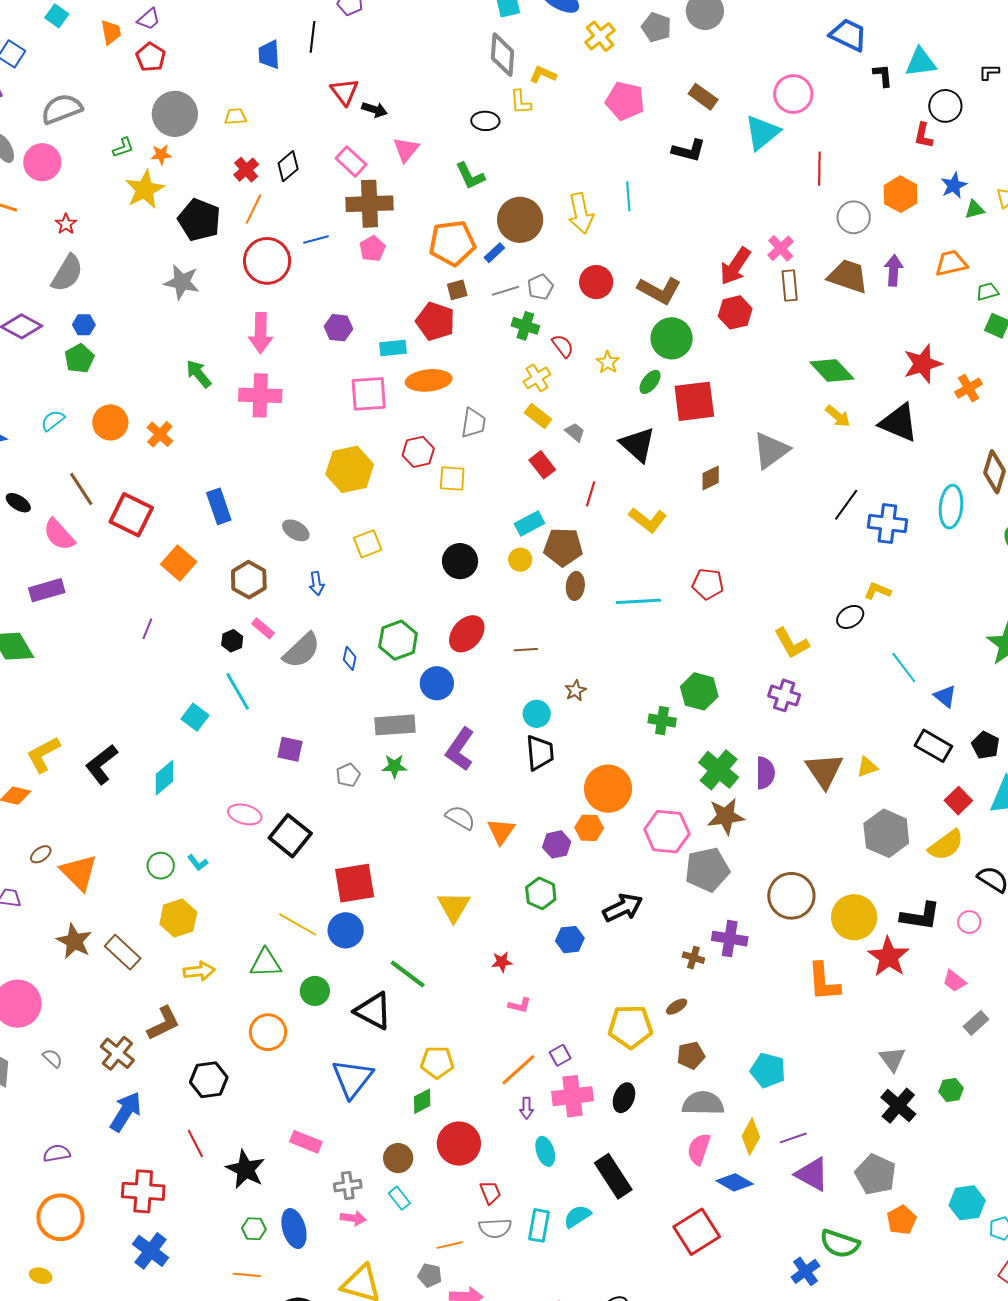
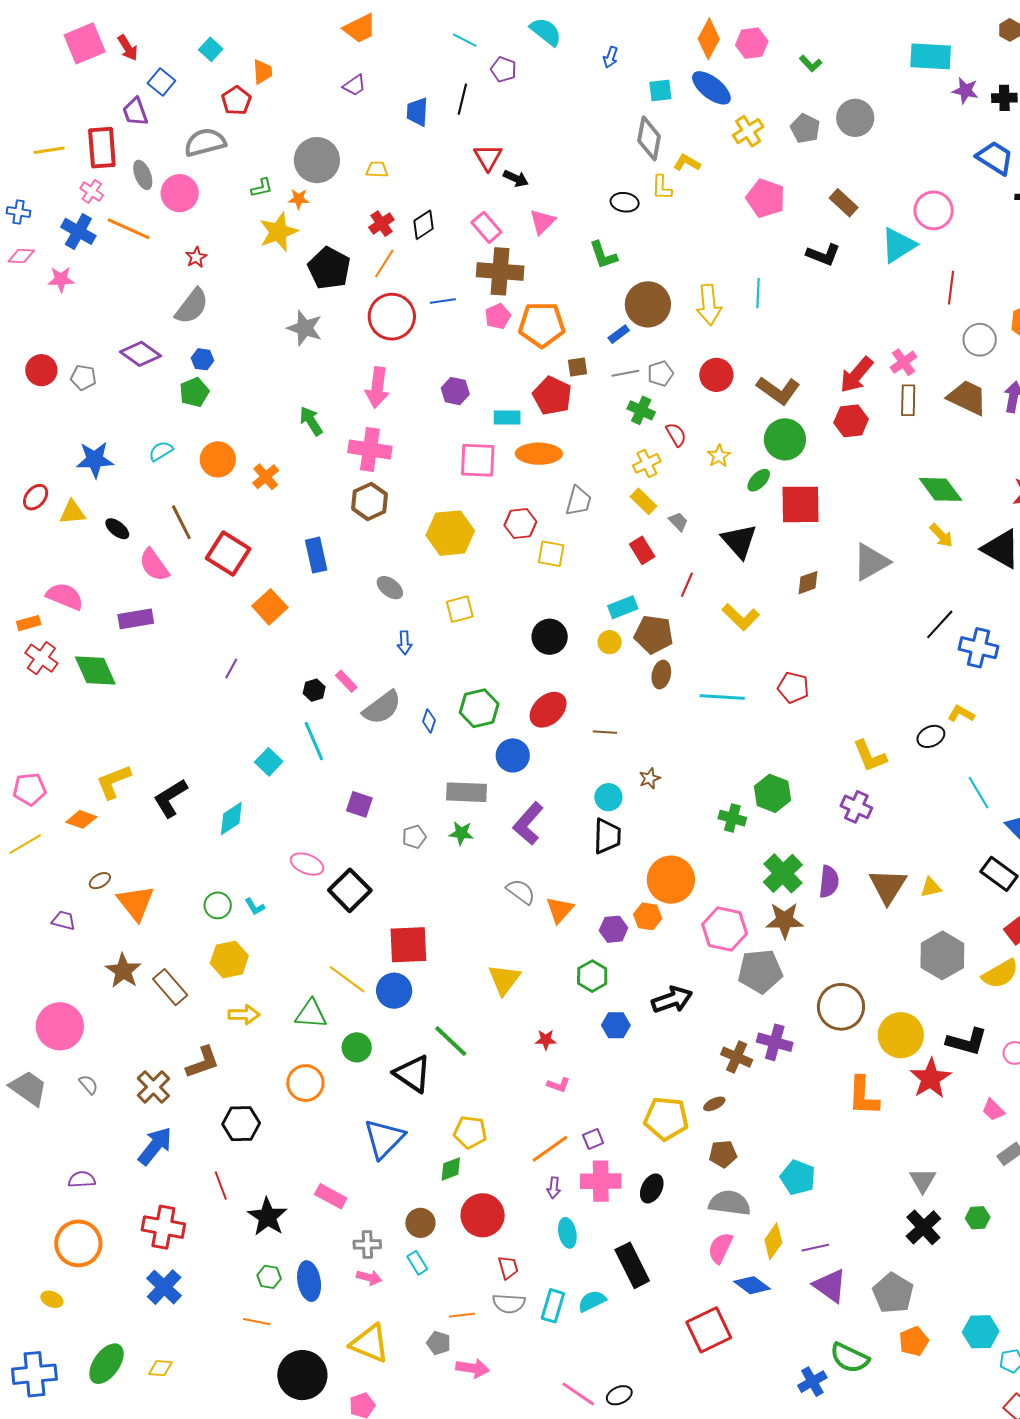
purple trapezoid: (149, 19) -> (354, 85), moved
red pentagon: (151, 57) -> (236, 101), moved
orange pentagon: (452, 243) -> (542, 325), moved
brown hexagon: (249, 580) -> (370, 501), moved
brown cross: (693, 958) -> (737, 1057), size x1.4

